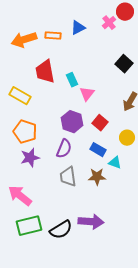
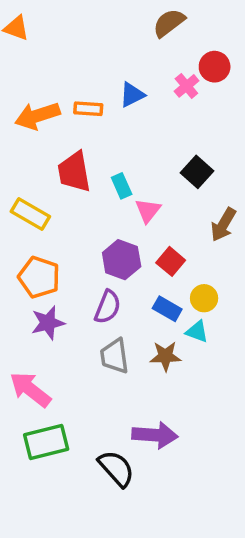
black square: (124, 64) -> (197, 172), moved
yellow circle: (127, 138) -> (204, 298), moved
black semicircle: (61, 230) -> (116, 468), moved, turned -100

